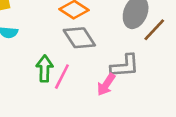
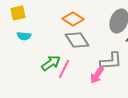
green arrow: (45, 69) -> (51, 63), turned 54

